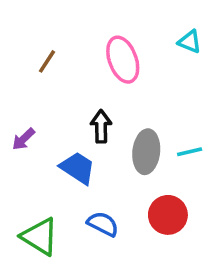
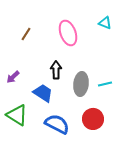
blue semicircle: (103, 224) -> (57, 124), size x1.4
green triangle: (40, 237) -> (17, 115), moved

